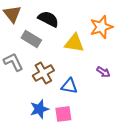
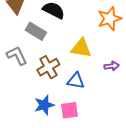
yellow triangle: (74, 43) -> (81, 48), moved
purple arrow: (103, 72) -> (112, 66), turned -40

